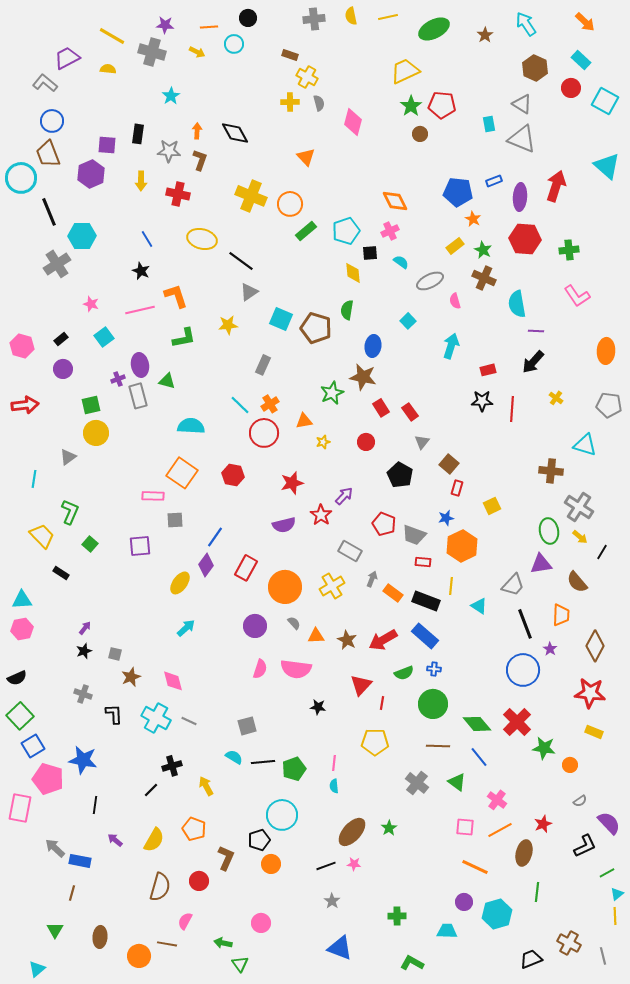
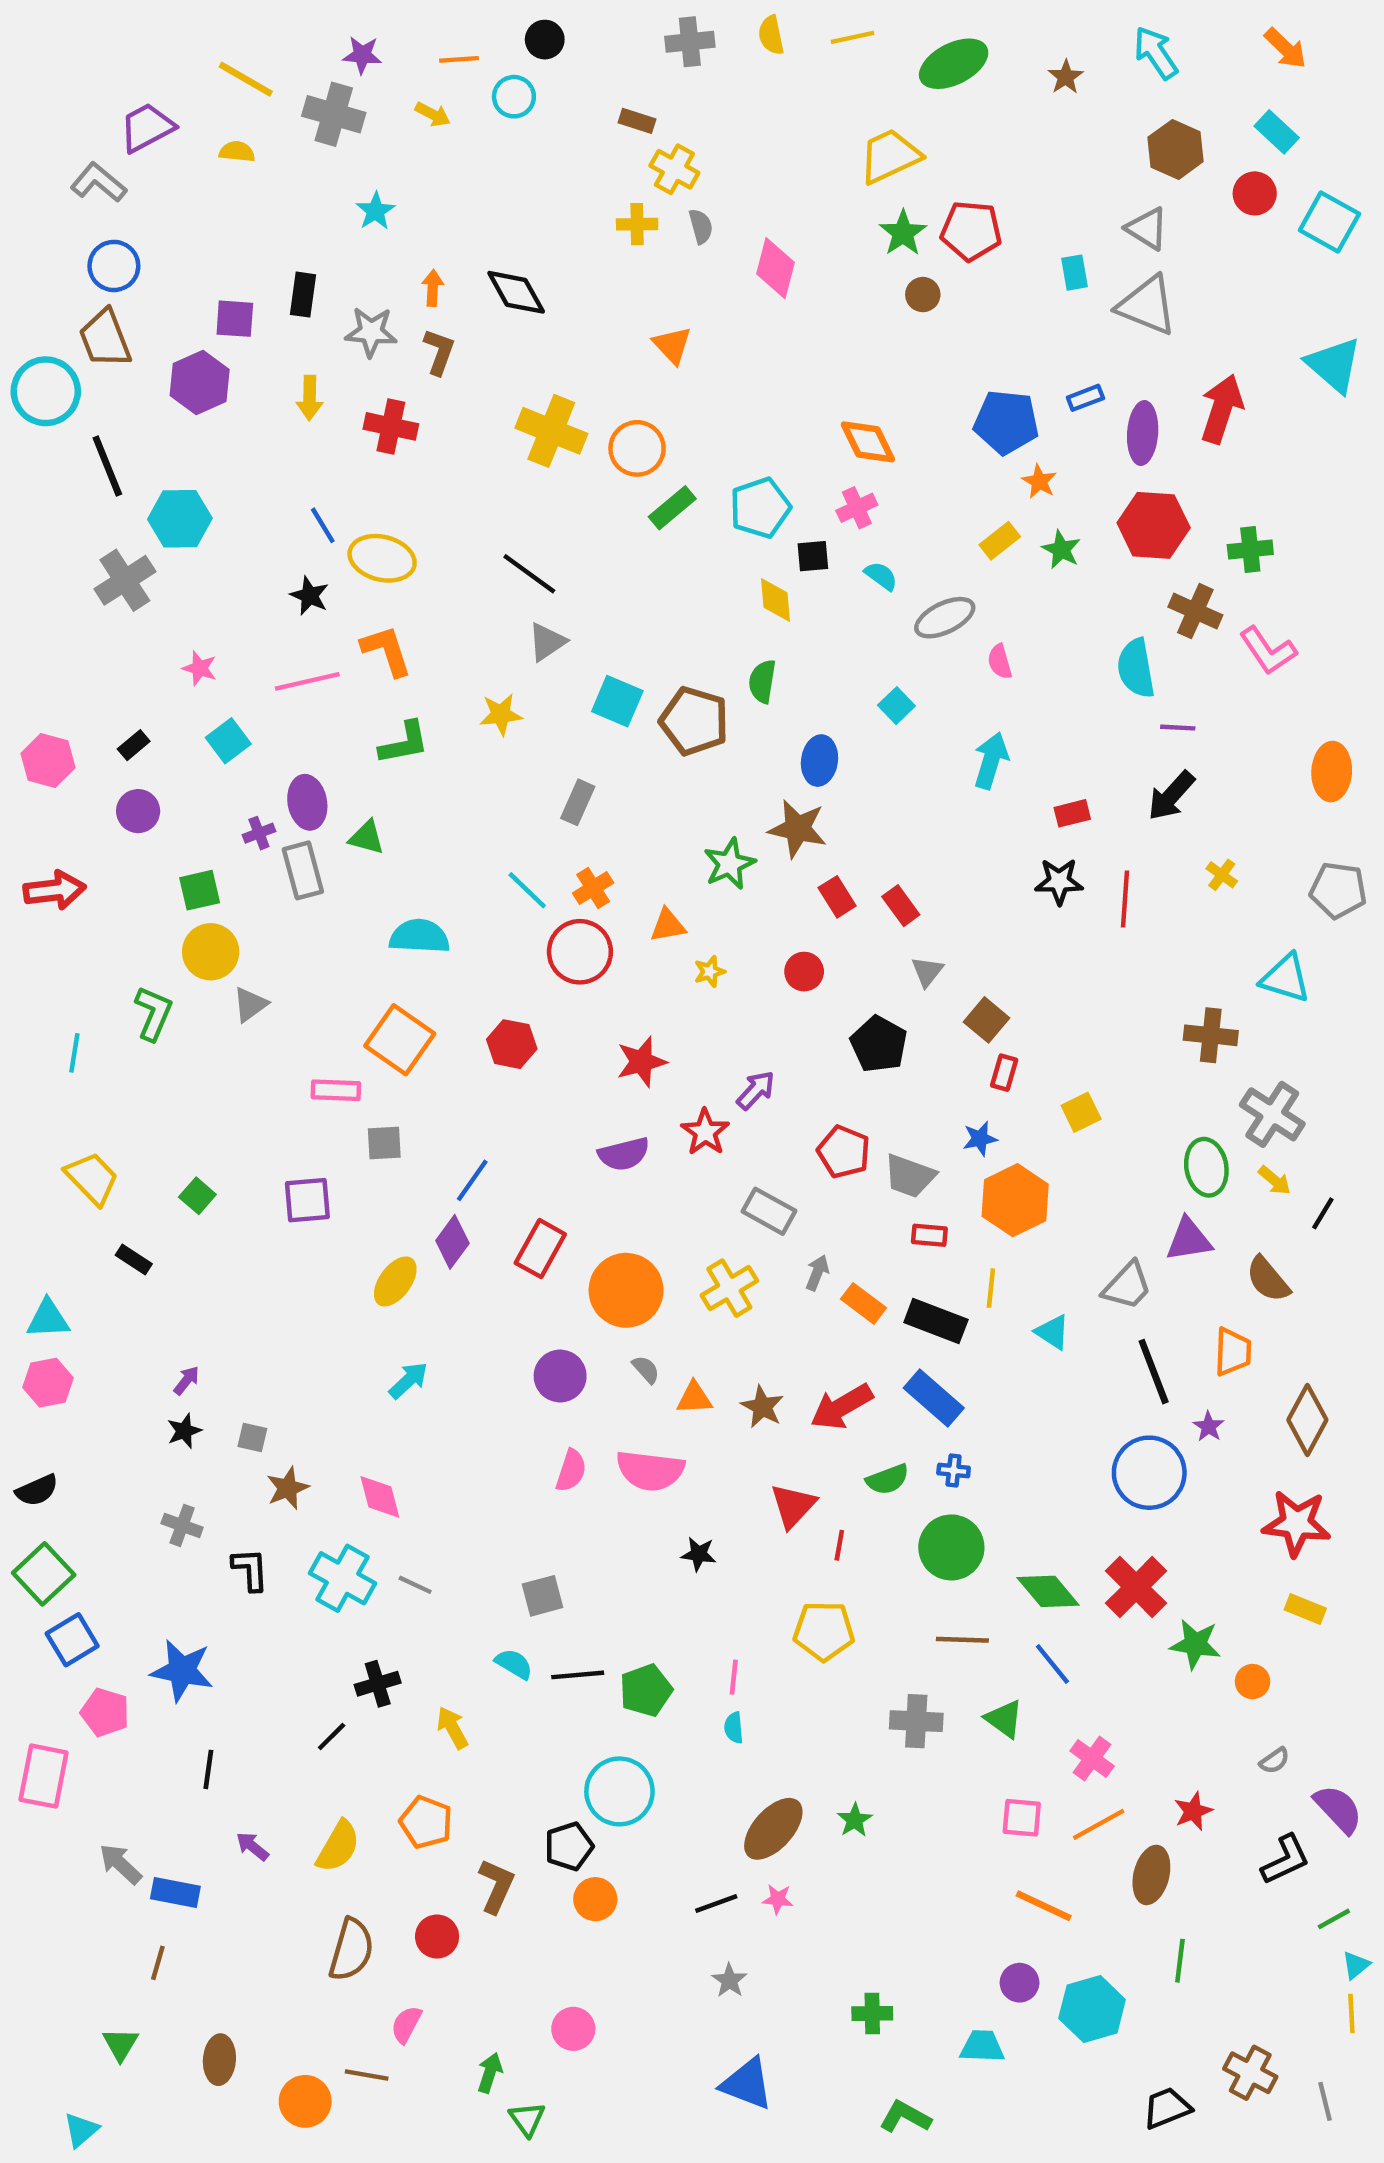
yellow ellipse: (202, 239) -> (382, 558), moved
brown cross: (484, 278) -> (1195, 611), moved
gray triangle: (68, 457) -> (250, 1005), moved
green L-shape: (70, 512) -> (153, 1013), moved
pink pentagon: (48, 779) -> (105, 1712), size x0.7
gray cross: (417, 783) -> (916, 1721), turned -35
green arrow: (223, 943) -> (490, 2073), turned 96

